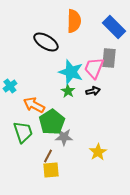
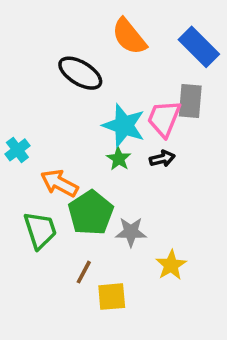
orange semicircle: (74, 21) -> (129, 36), turned 140
gray star: (64, 137) -> (131, 232), moved
yellow square: (51, 170) -> (112, 297), moved

